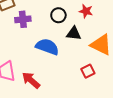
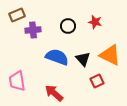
black triangle: (74, 34) -> (83, 59), moved, turned 42
red arrow: (31, 80) -> (54, 93), moved

